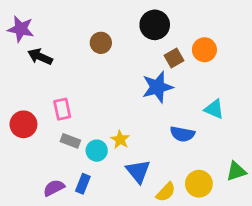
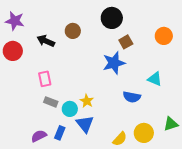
orange circle: (204, 50) -> (164, 36), moved
black arrow: (40, 57) -> (46, 41), moved
red circle: (23, 124) -> (13, 51), moved
blue triangle: (138, 171) -> (85, 124), moved

